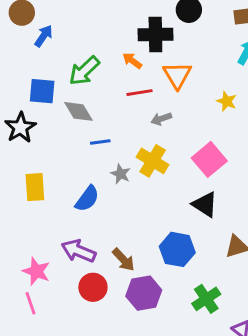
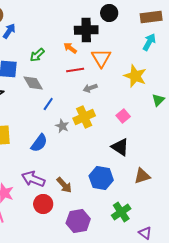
green arrow: (84, 71) -> (37, 55), size x0.7
yellow star: (227, 101) -> (135, 76), size x1.6
blue line: (100, 142) -> (48, 104), turned -48
pink square: (209, 159) -> (123, 116), size x0.6
yellow cross: (153, 161) -> (84, 117), turned 35
purple hexagon: (144, 293) -> (78, 221), moved

